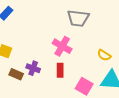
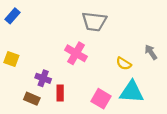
red rectangle: (60, 70) -> (60, 93), moved
brown rectangle: (16, 74) -> (32, 99), moved

